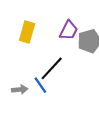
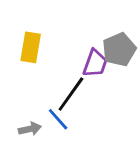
purple trapezoid: (69, 30) -> (95, 63), moved

